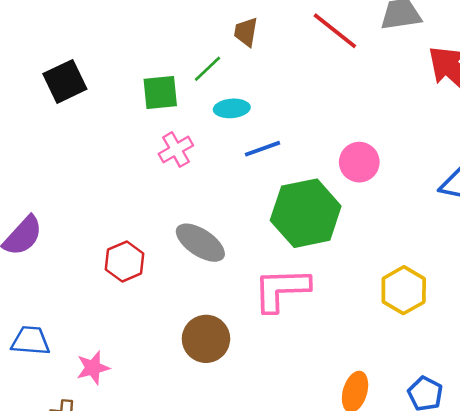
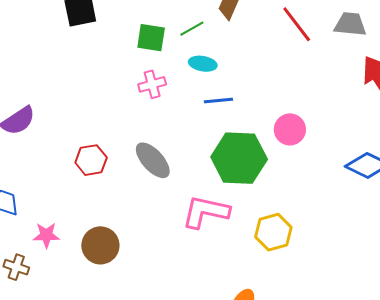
yellow hexagon: (404, 290) -> (273, 232), moved
brown circle: (206, 339) -> (100, 245), moved

